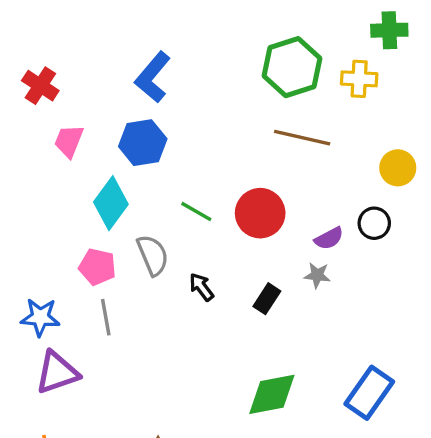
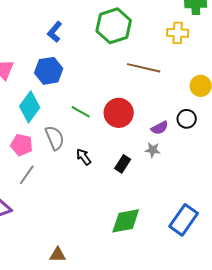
green hexagon: (292, 67) -> (114, 26), moved
blue L-shape: (153, 77) -> (55, 32), size x0.7
gray line: (106, 317) -> (27, 175), turned 45

